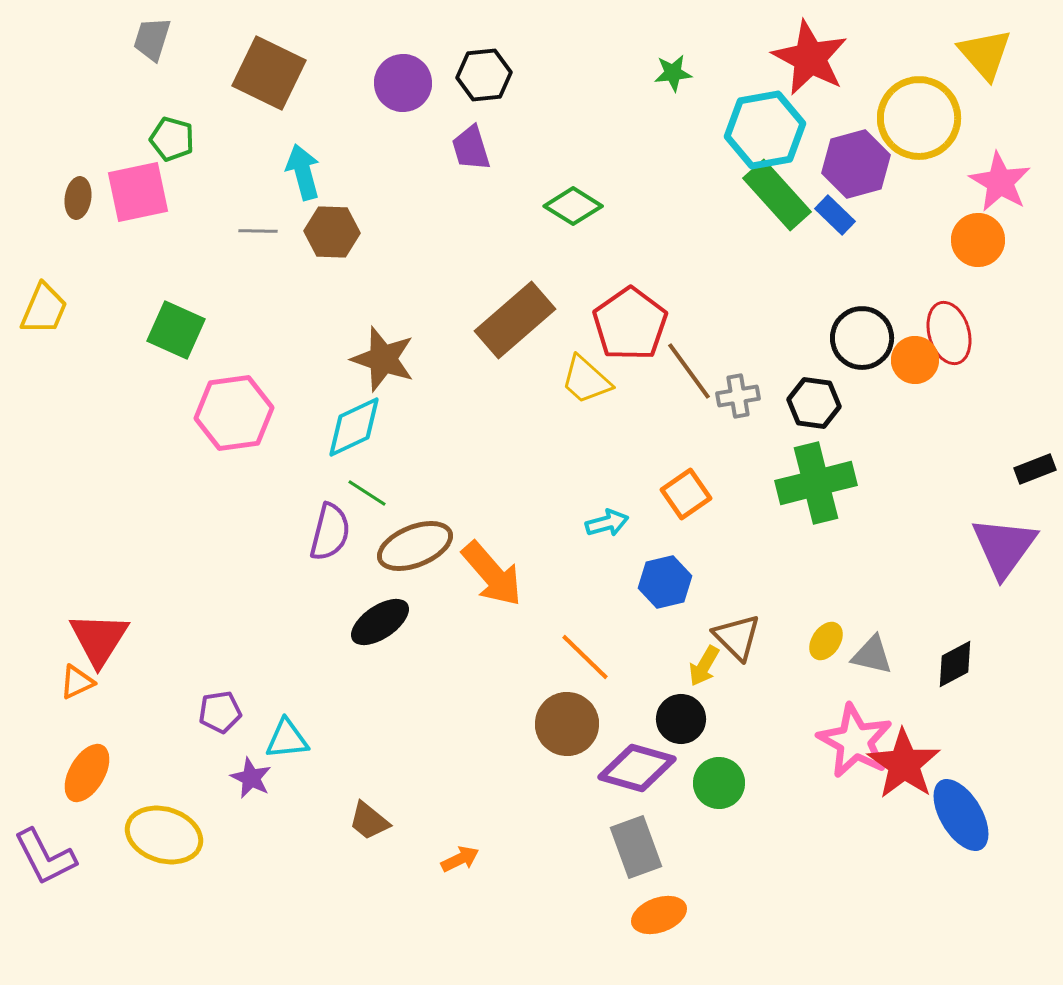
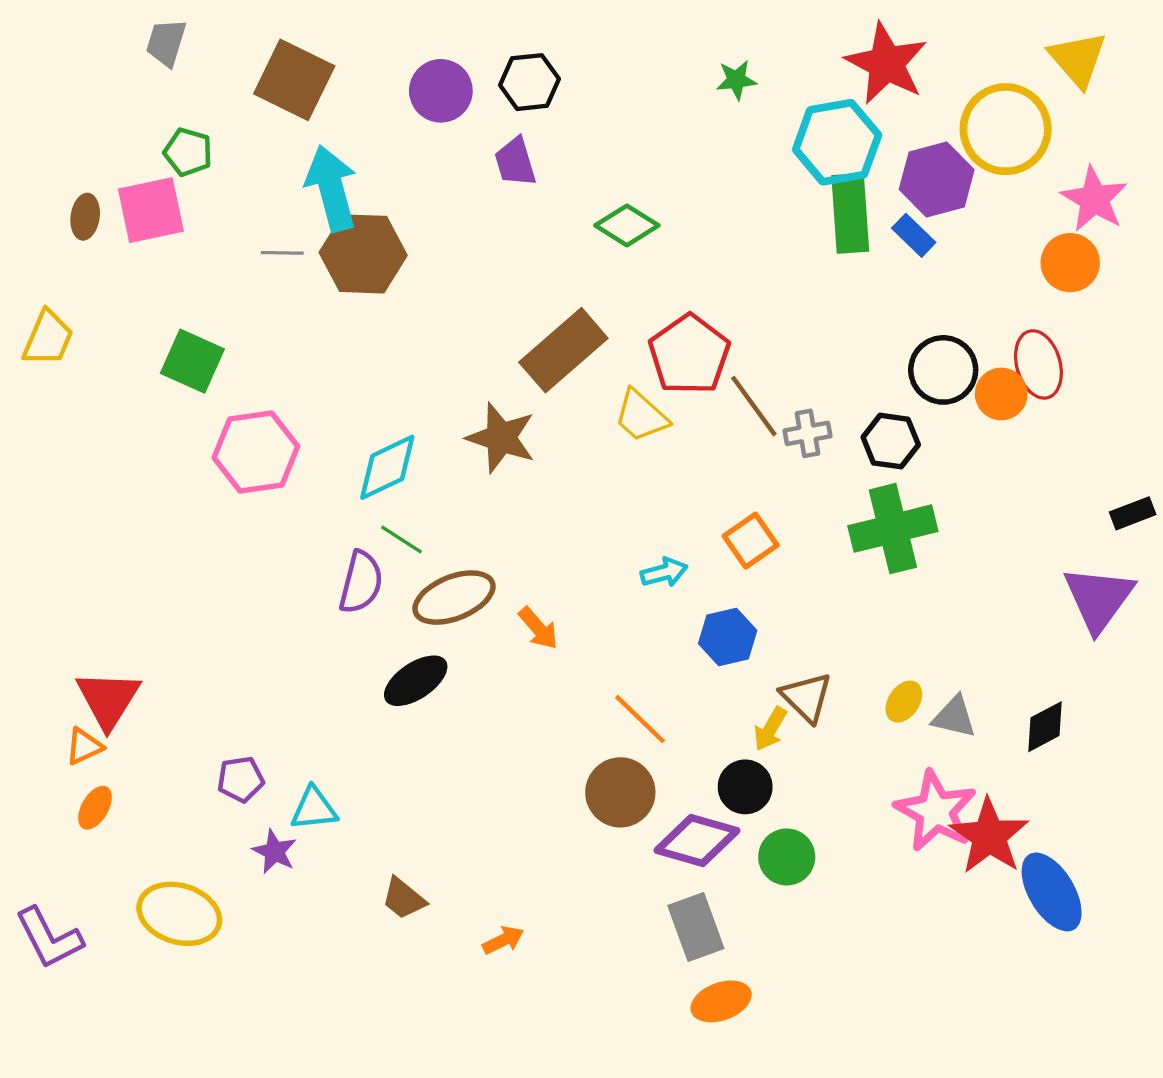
cyan arrow: (303, 172) -> (331, 188), size x1.4
green rectangle: (777, 195) -> (850, 213), turned 38
brown hexagon: (332, 232) -> (363, 254), size x1.4
brown star: (383, 359) -> (501, 438), moved
orange arrow: (492, 574) -> (538, 628), size x0.6
orange ellipse: (87, 773) -> (95, 808), moved, size x0.7

